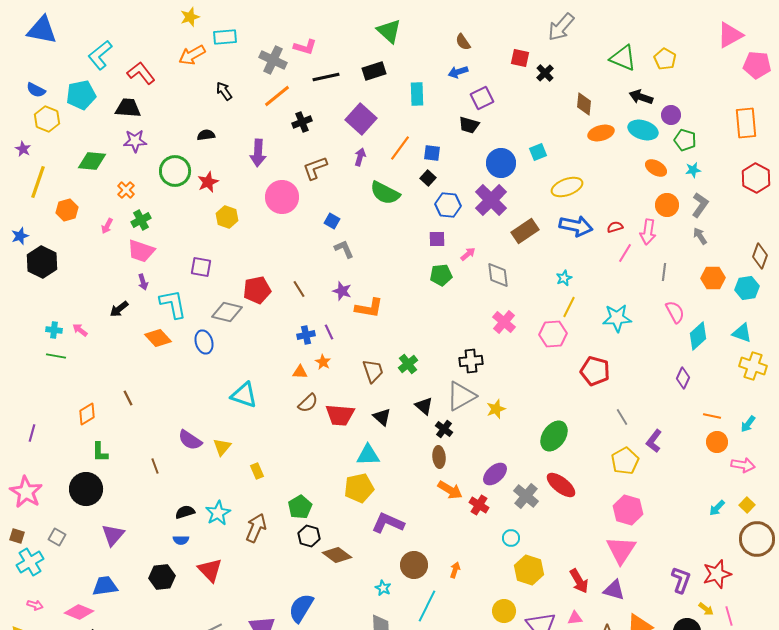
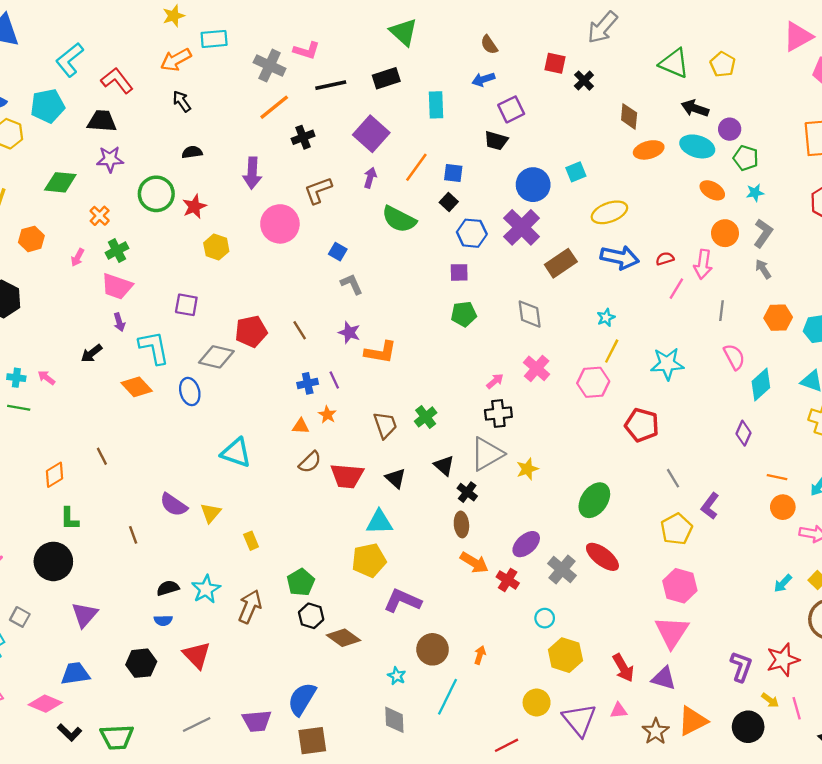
black arrow: (224, 91) -> (182, 101), moved
pink arrow: (468, 254) -> (495, 381), moved

